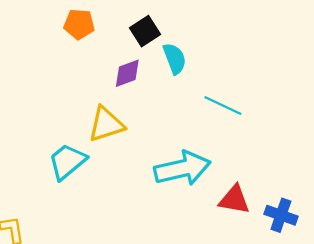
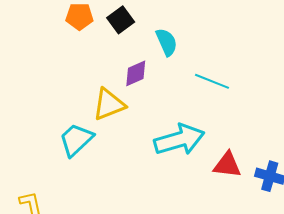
black square: (145, 31) -> (121, 20), moved
purple diamond: (127, 73) -> (136, 73), moved

